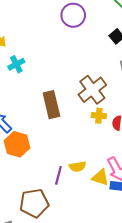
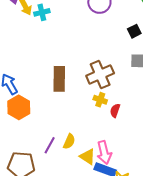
cyan cross: (16, 64) -> (42, 12), moved
yellow semicircle: (78, 167) -> (69, 141), turned -70

